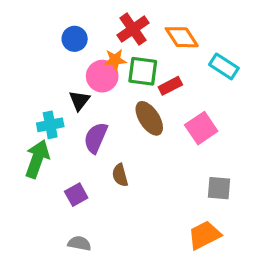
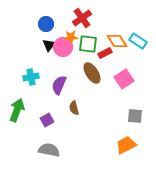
orange diamond: (182, 37) -> (117, 41), moved
black triangle: (79, 100) -> (49, 45), moved
green arrow: (37, 159) -> (17, 110), moved
gray semicircle: (79, 243) -> (49, 150), size x1.5

